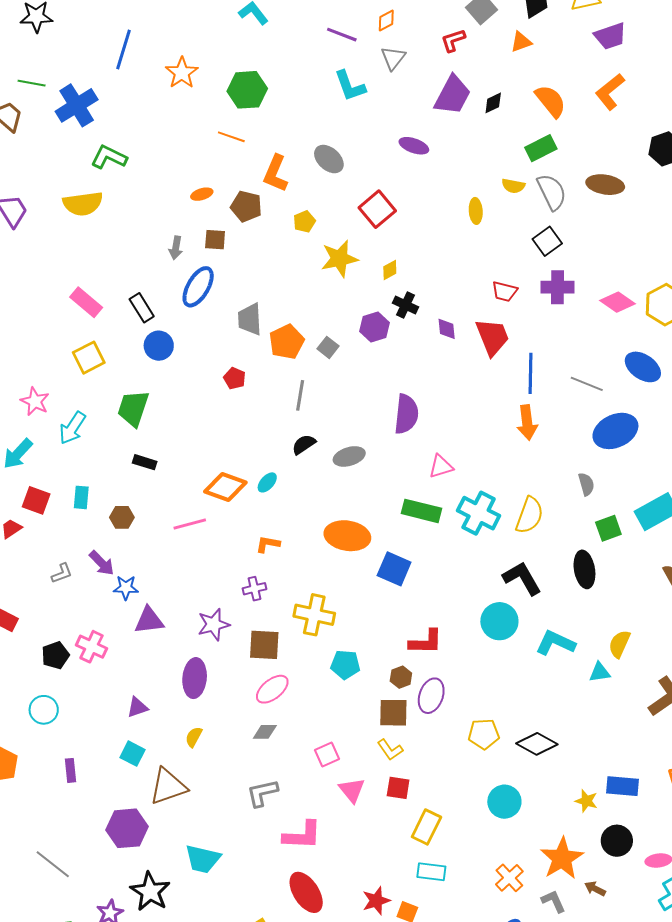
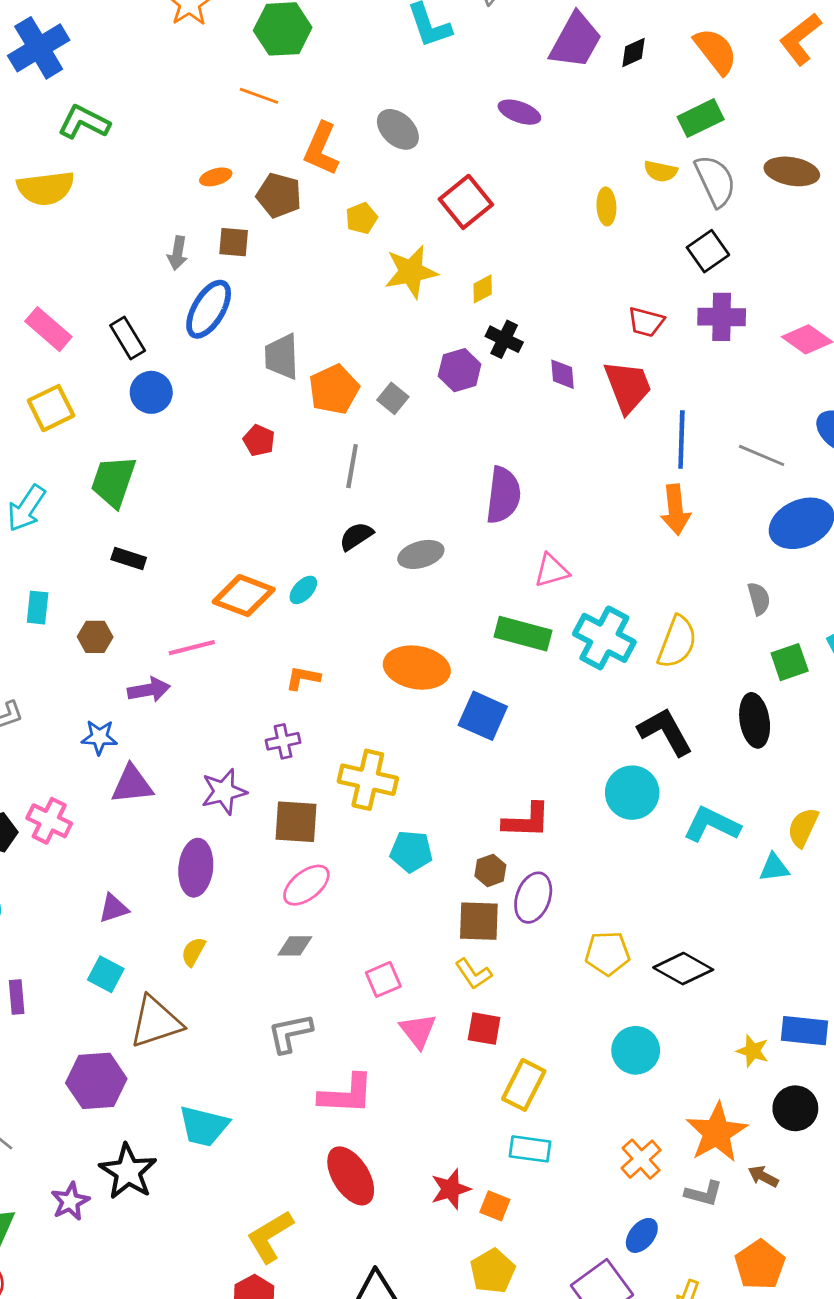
purple arrow: (102, 563) -> (149, 690), moved, turned -56
gray L-shape: (553, 901) -> (704, 1193), turned 128

